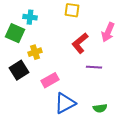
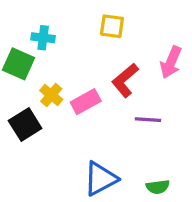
yellow cross: (35, 52) -> (51, 95), turned -32
pink rectangle: (50, 80) -> (86, 102), moved

